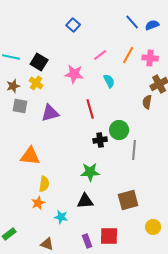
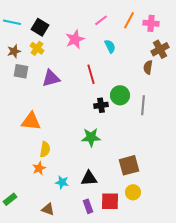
pink star: (74, 74) -> (75, 39), turned -30
gray line: (134, 150) -> (143, 105), moved
black triangle: (85, 201) -> (89, 178), moved
yellow circle: (153, 227) -> (133, 192), moved

